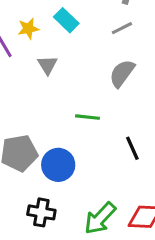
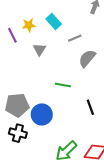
gray line: (122, 28) -> (75, 38), moved
black cross: (41, 212) -> (18, 133), moved

